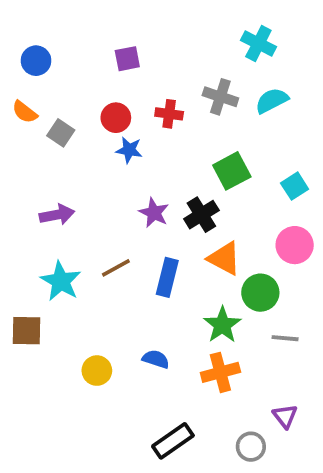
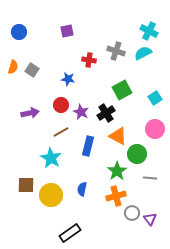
cyan cross: (258, 44) -> (149, 31), moved
orange semicircle: (25, 112) -> (13, 67), moved, turned -112
red circle: (116, 118) -> (61, 105), moved
brown line: (116, 268) -> (61, 132), moved
cyan star: (61, 281) -> (51, 158), moved
brown square: (27, 331) -> (26, 185), moved
blue semicircle: (156, 359) -> (82, 189), turned -96
yellow circle: (97, 371) -> (51, 195), size x1.5
black rectangle: (173, 441) -> (70, 233), moved
gray circle: (251, 447) -> (132, 213), moved

